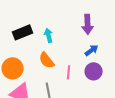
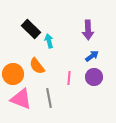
black rectangle: (23, 32) -> (31, 29), moved, turned 66
orange semicircle: (47, 60) -> (37, 66), moved

